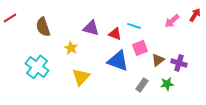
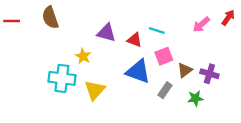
red line: (10, 18) -> (12, 21), turned 32
brown semicircle: (43, 27) -> (50, 18), moved
cyan cross: (37, 67) -> (62, 78), moved, turned -30
gray rectangle: (142, 85) -> (165, 90), moved

